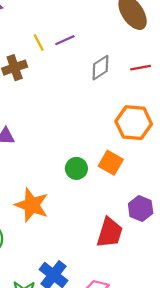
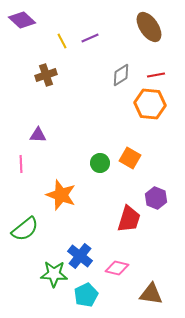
purple line: (65, 40) -> (90, 38), moved
yellow line: (39, 42) -> (62, 41), moved
orange hexagon: (134, 123) -> (150, 104), moved

